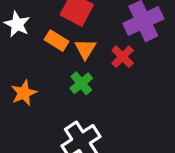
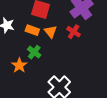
green cross: (81, 83) -> (34, 52), moved

